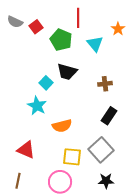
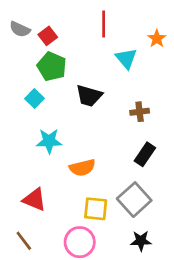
green pentagon: (61, 40) -> (52, 67), moved
cyan square: (46, 83) -> (34, 98), moved
cyan star: (37, 106) -> (49, 141), turned -30
brown line: (18, 181) -> (24, 241), turned -49

